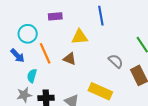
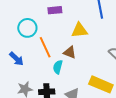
blue arrow: (18, 56) -> (16, 59), moved
cyan semicircle: (32, 76) -> (58, 67), moved

